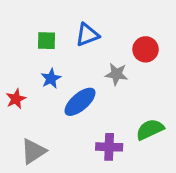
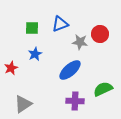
gray star: (116, 74) -> (80, 42), moved
blue ellipse: (80, 102) -> (70, 70), moved

